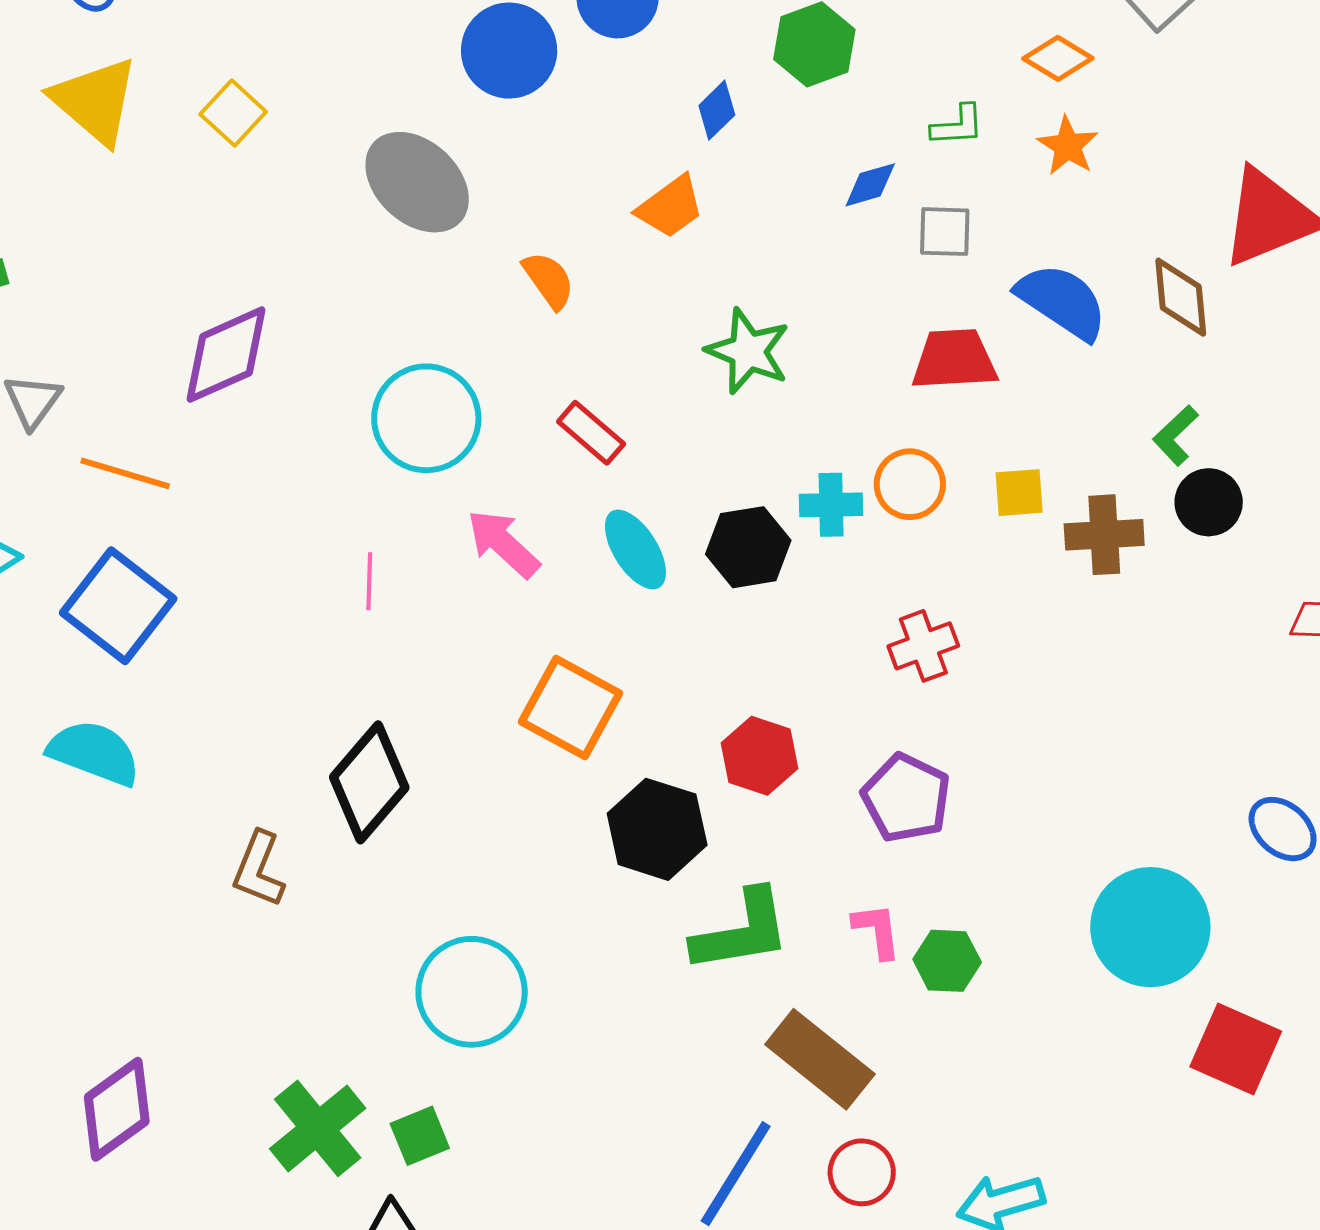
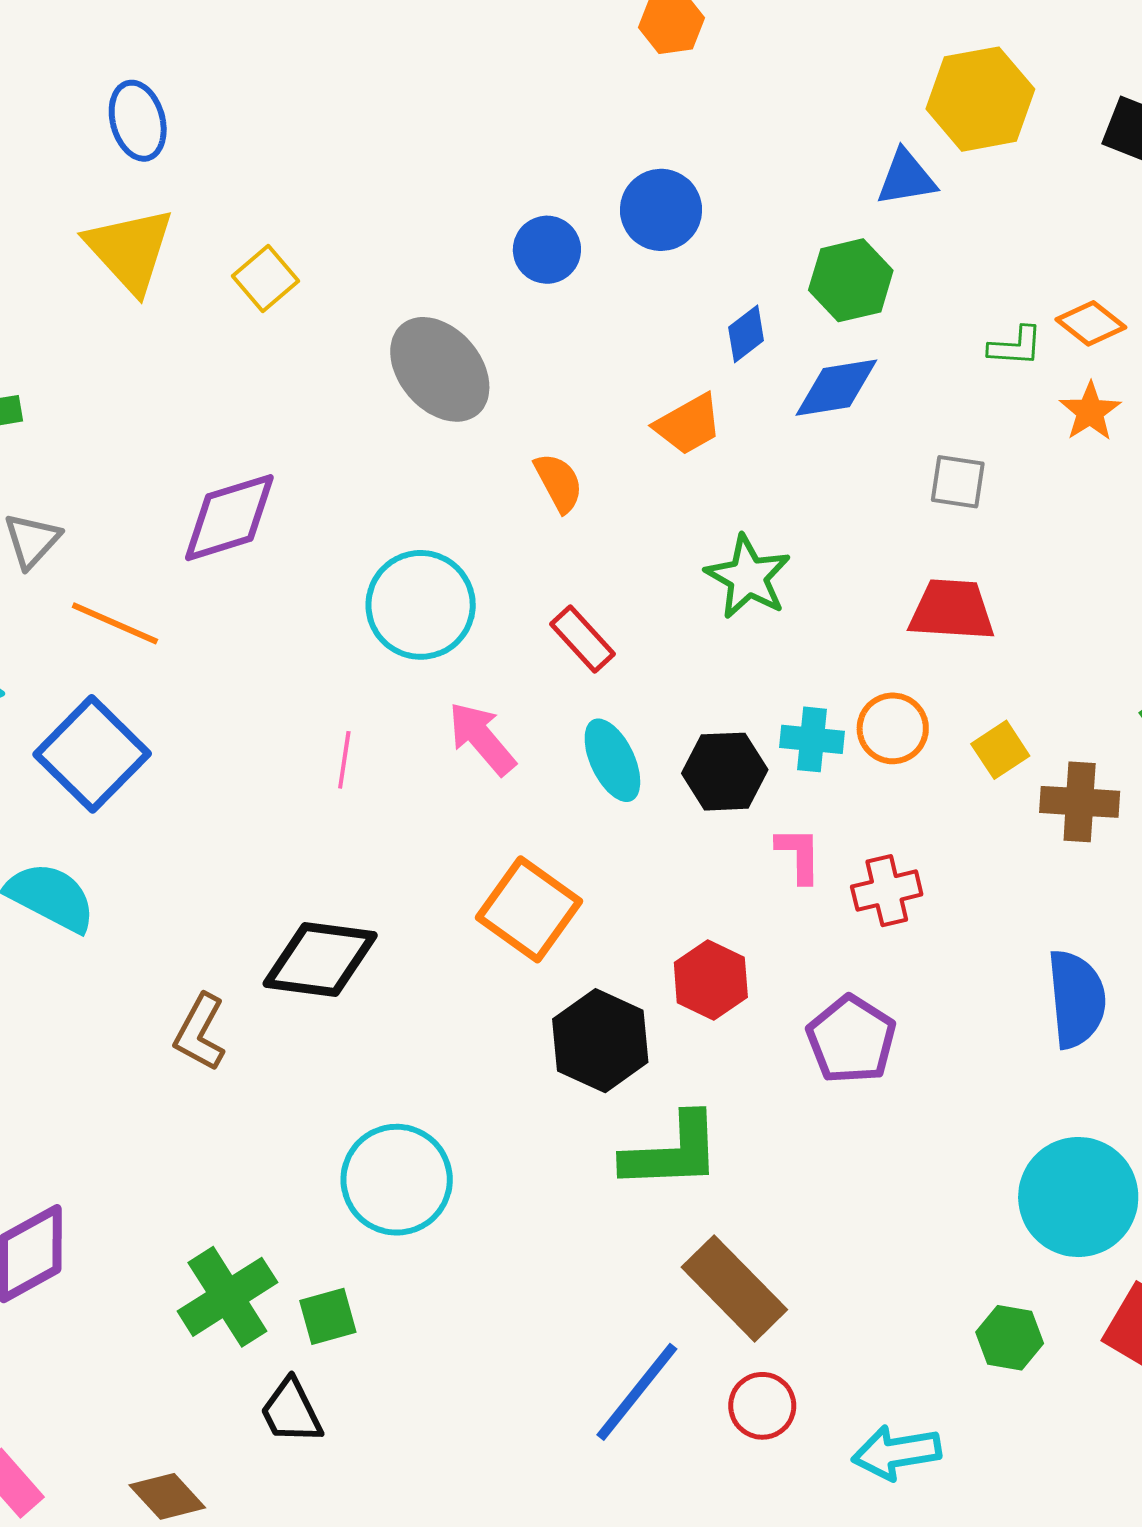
blue circle: (509, 51) -> (547, 250), size x0.7
green L-shape: (958, 126) -> (1015, 346), moved
blue diamond: (870, 185) -> (836, 388), moved, size x1.5
blue semicircle: (1062, 301) -> (1076, 999), moved, turned 44
yellow square: (1019, 493) -> (1000, 750), turned -36
black diamond: (369, 782) -> (320, 959), turned 50
pink L-shape: (877, 931) -> (799, 855), moved
green hexagon: (947, 961) -> (1010, 1338), moved

